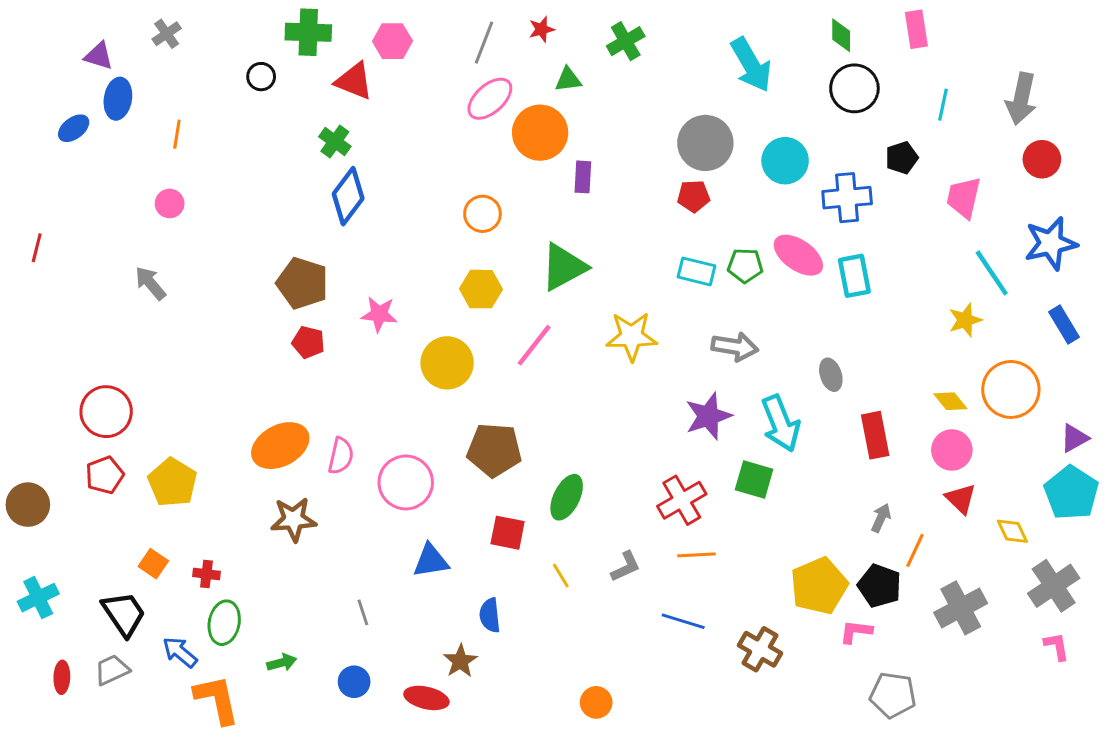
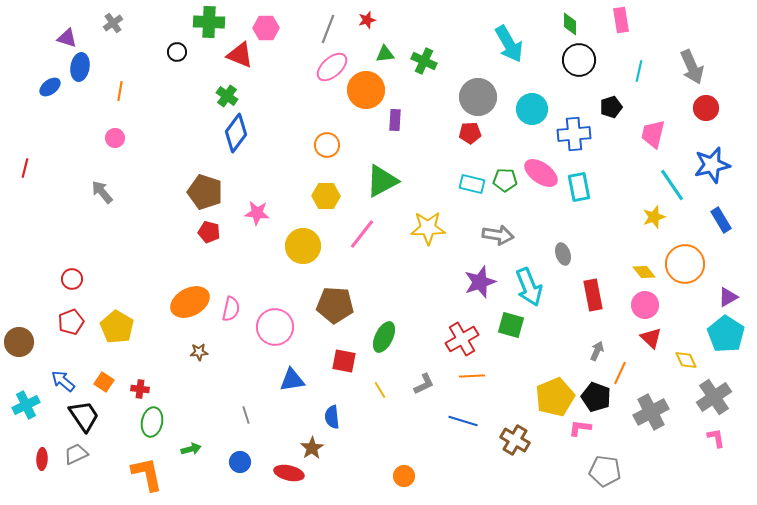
green cross: (626, 41) -> (424, 61), moved, turned -35
gray arrow: (1021, 99) -> (692, 67), turned -36
red circle: (106, 412) -> (72, 279), size x0.6
brown star: (294, 519) -> (199, 352), size x0.6
blue arrow: (180, 652) -> (63, 381), moved

